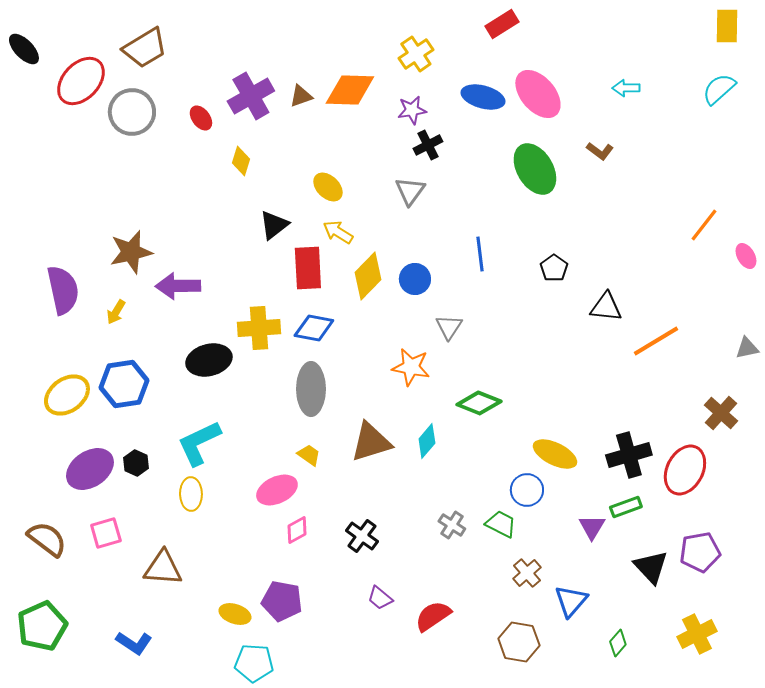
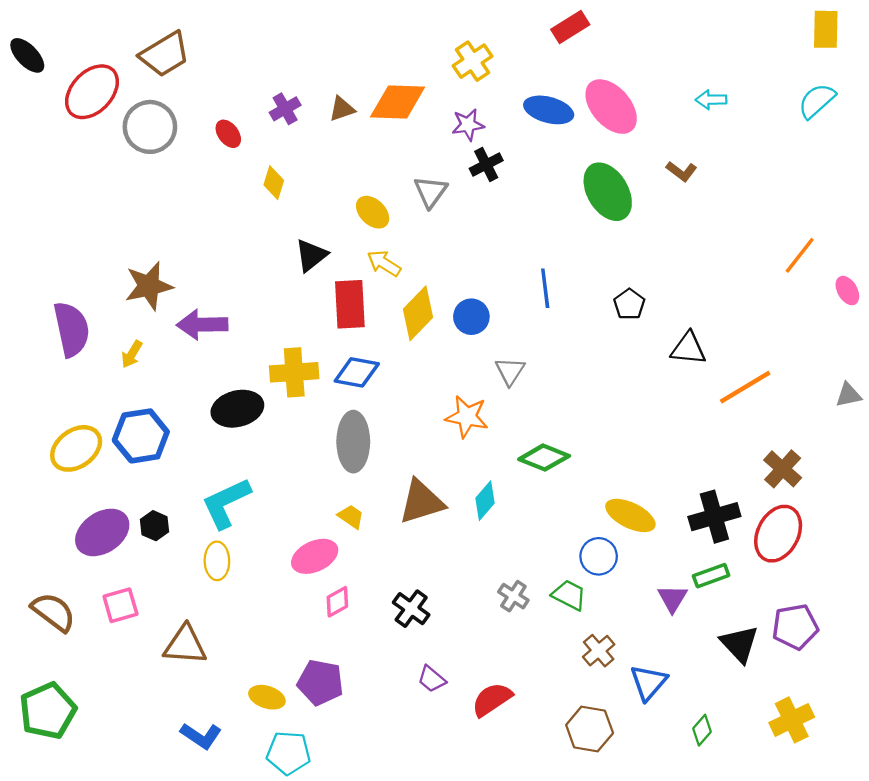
purple cross: (251, 96) -> (285, 109), size x0.6
gray triangle: (410, 191) -> (431, 192), moved
brown cross: (721, 413) -> (783, 469), moved
blue L-shape: (134, 643) -> (201, 736), moved

